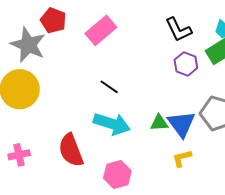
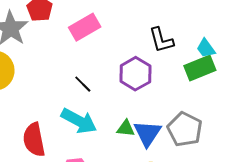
purple hexagon: (186, 64) -> (135, 74), moved, size x1.4

